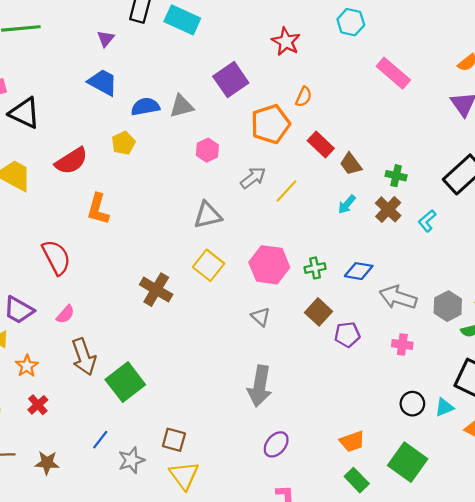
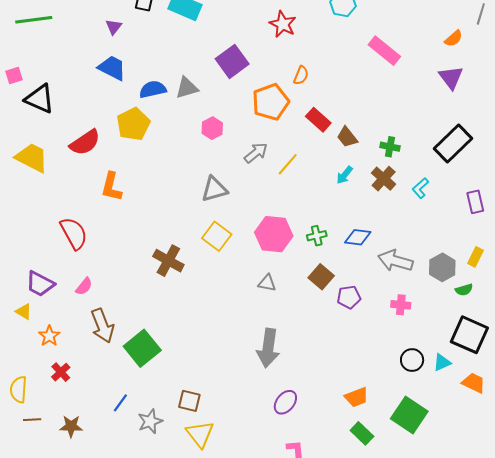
yellow pentagon: (123, 143) -> (133, 124), size x1.5
gray triangle: (261, 317) -> (267, 283), turned -30

